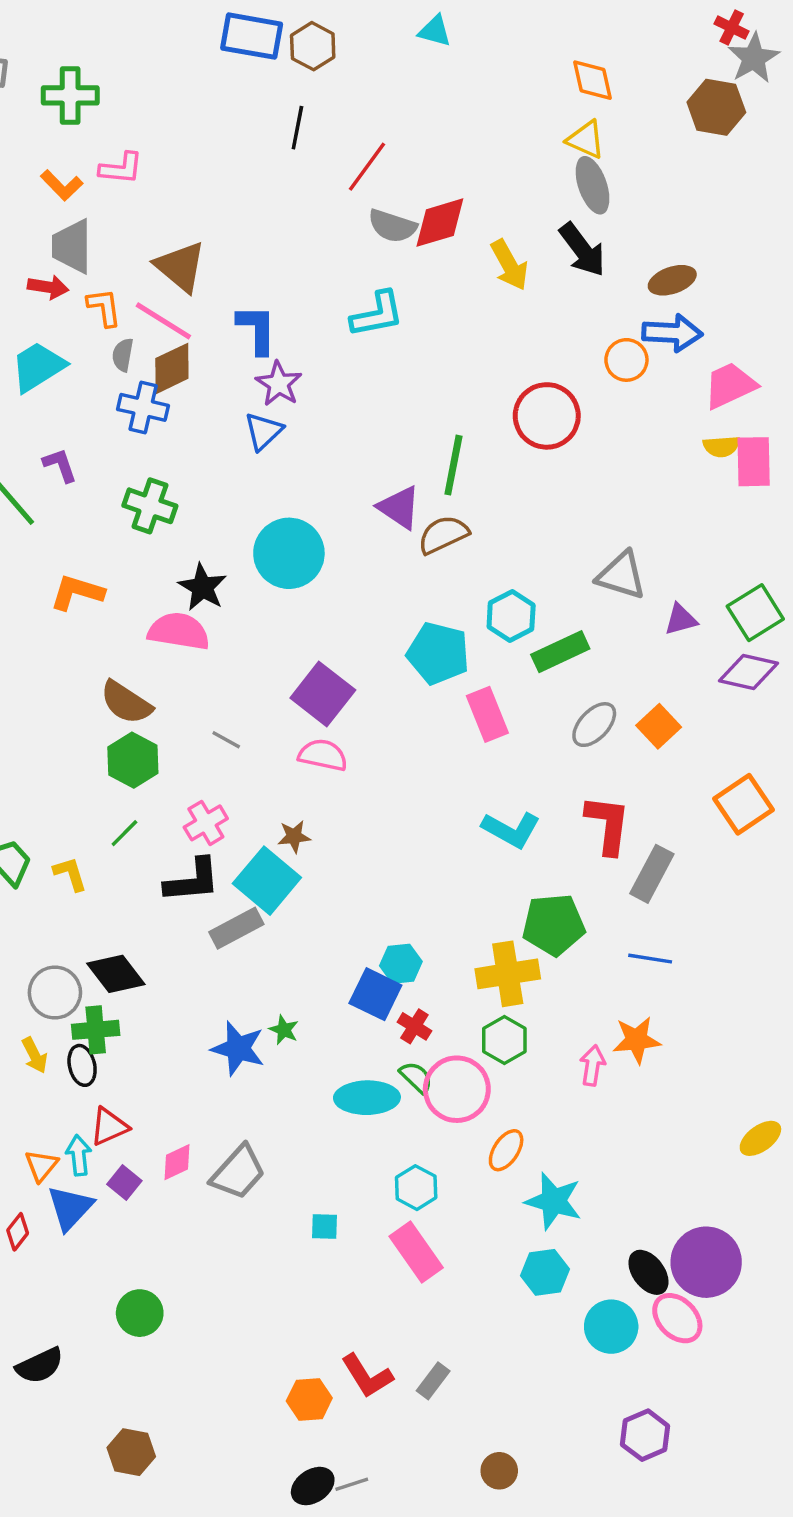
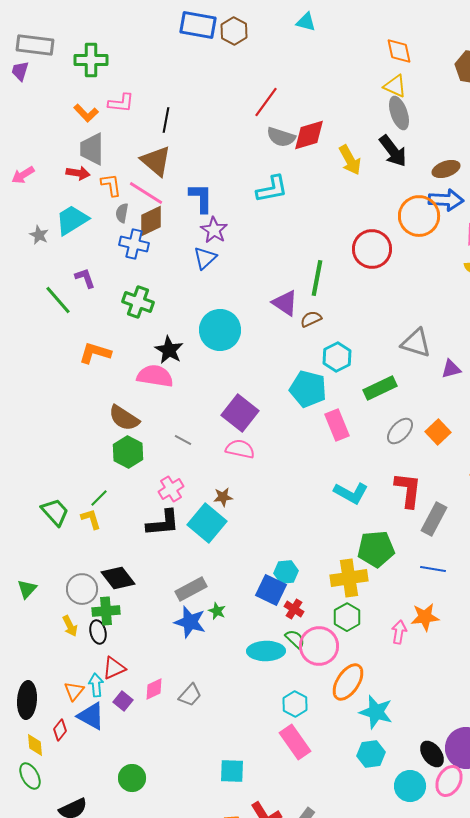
black line: (297, 128) -> (166, 120), moved
orange circle: (626, 360) -> (419, 216), size x1.6
brown semicircle: (443, 535) -> (311, 319), size x0.7
cyan hexagon: (511, 616) -> (337, 357), moved
green line: (124, 833) -> (99, 498), moved
gray rectangle: (236, 928) -> (191, 589), moved
orange ellipse: (506, 1150) -> (348, 682), size x1.5
gray trapezoid: (238, 1172) -> (190, 695), size x0.7
blue triangle: (70, 1208) -> (91, 716), turned -44
cyan square: (325, 1227) -> (232, 771), moved, size x1.5
pink ellipse: (677, 1318) -> (449, 781), turned 72

